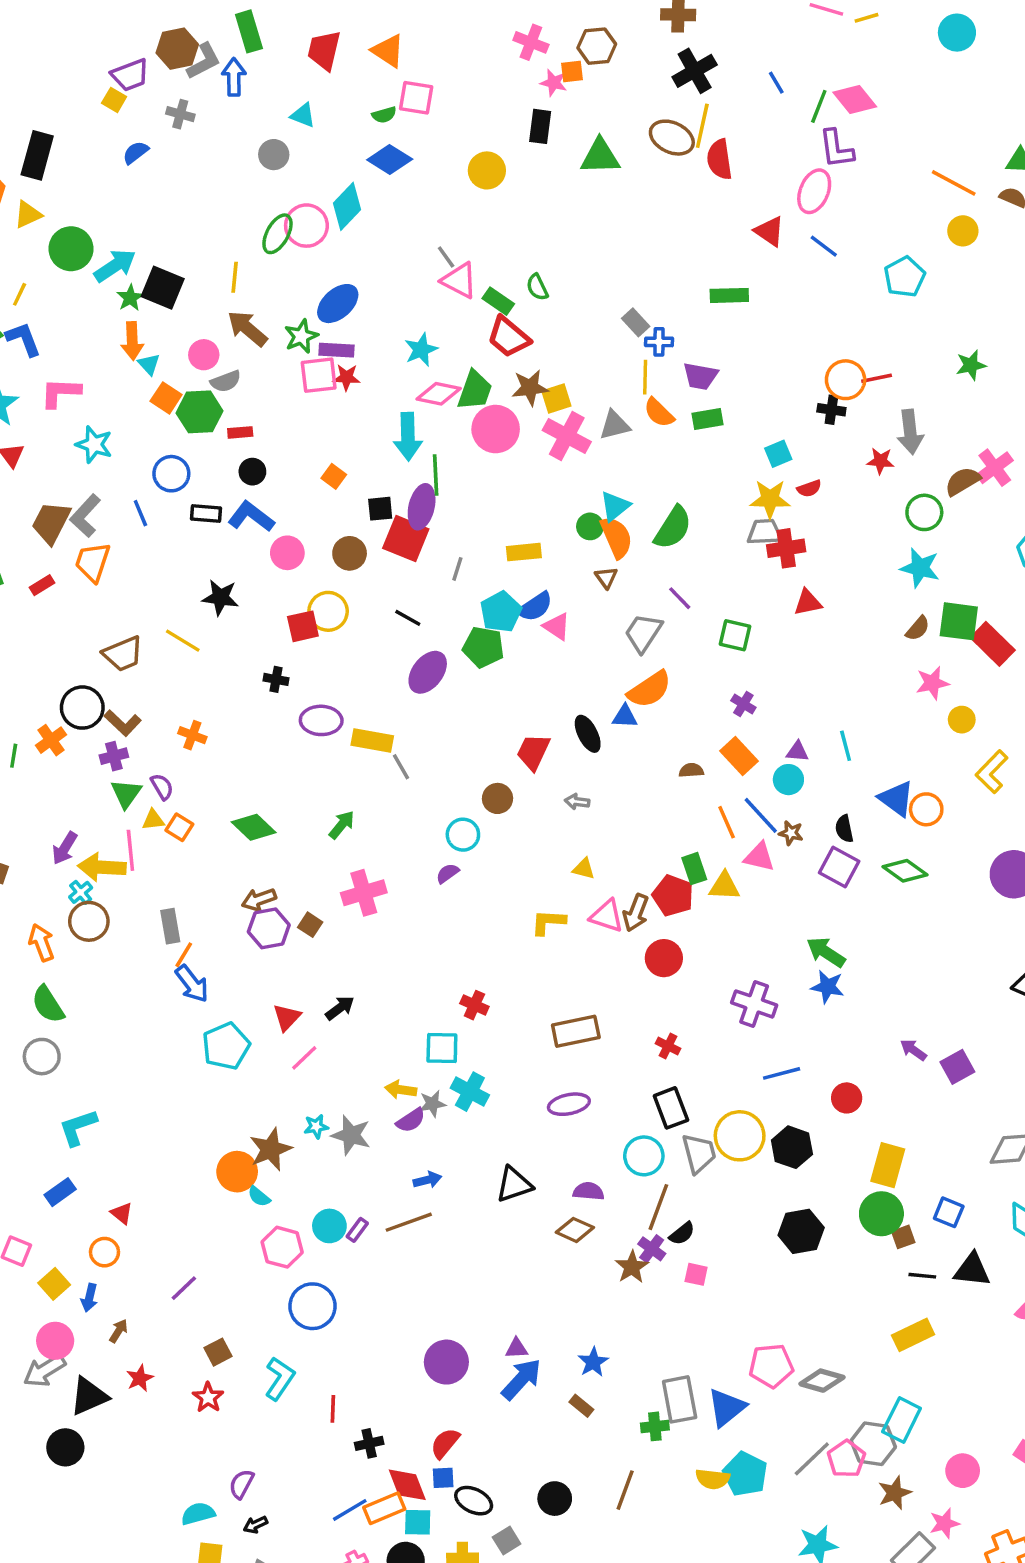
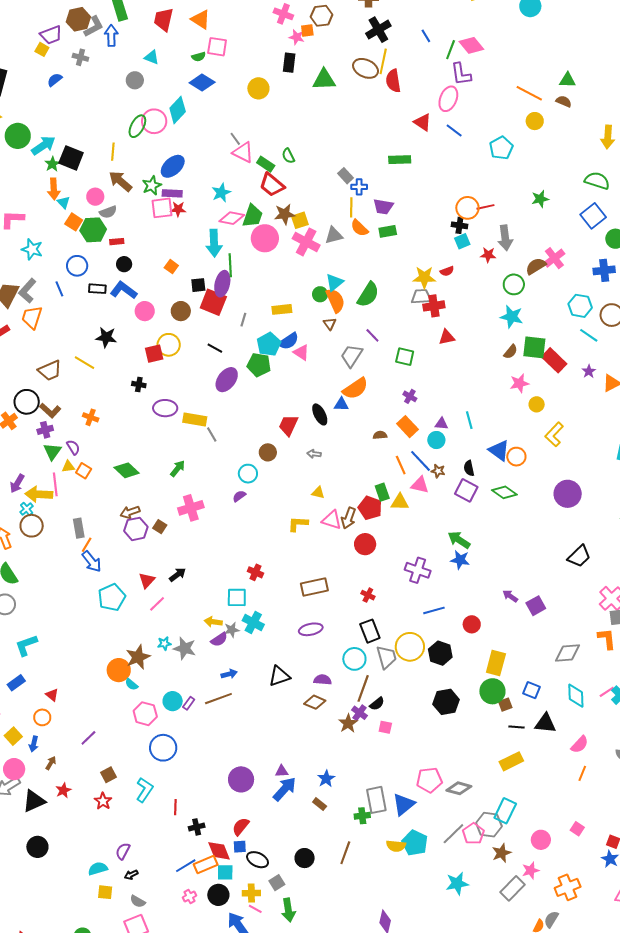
cyan square: (778, 454) -> (462, 241), moved
black circle: (65, 1447) -> (37, 847), moved

